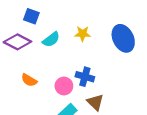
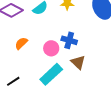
orange semicircle: (29, 80) -> (21, 43), turned 104

